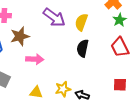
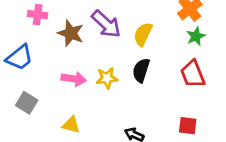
brown star: (20, 36) -> (71, 33), moved, turned 30
yellow star: (63, 89) -> (107, 78), moved

